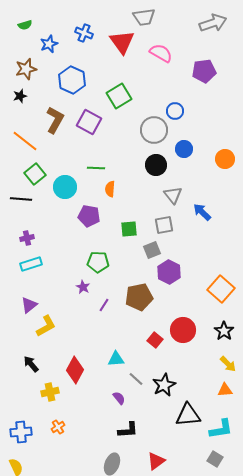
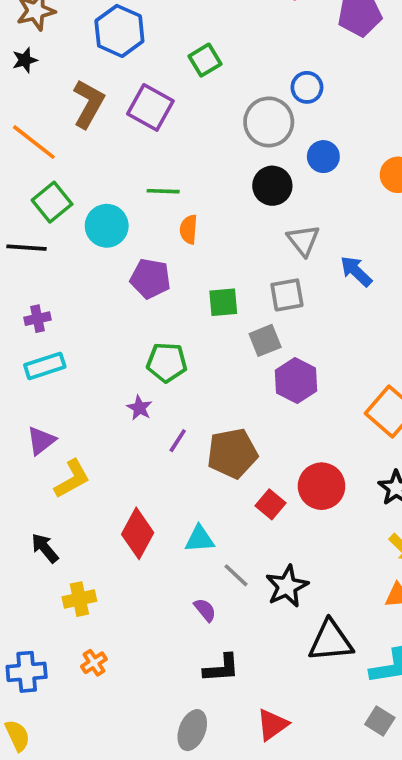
green square: (119, 96) -> (205, 60), size x0.7
brown pentagon: (139, 297) -> (232, 453), moved
red diamond: (75, 370) -> (138, 533), moved

